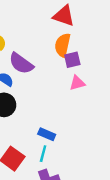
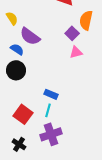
orange semicircle: (63, 45) -> (86, 20), moved
purple square: (72, 60) -> (72, 33), turned -32

